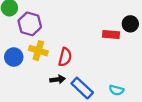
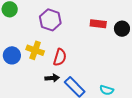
purple hexagon: (30, 24) -> (50, 20), moved
red rectangle: (111, 35) -> (98, 24), moved

